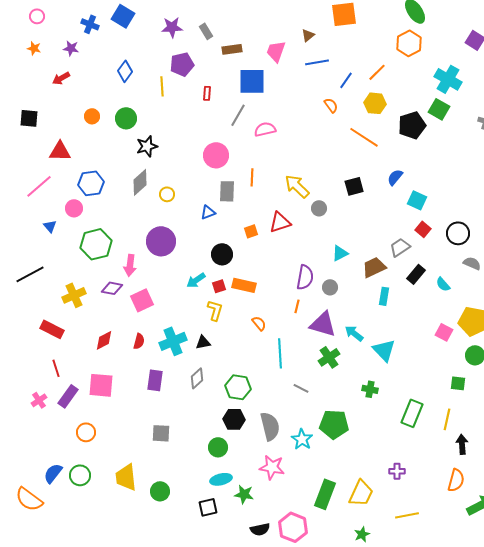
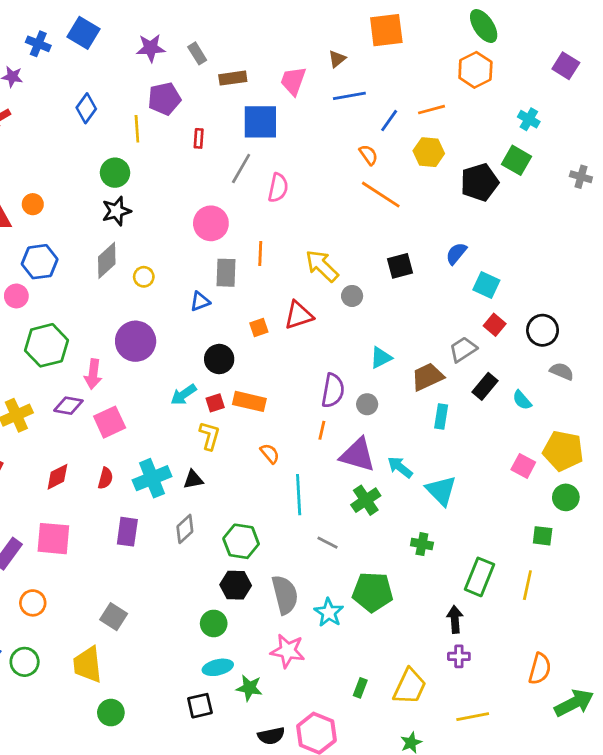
orange line: (377, 72) -> (432, 110), turned 30
cyan cross: (448, 79) -> (529, 119), size x0.6
orange circle: (92, 116) -> (33, 204), moved
green circle: (126, 118) -> (115, 173), moved
pink semicircle: (265, 129) -> (278, 188), turned 115
orange line: (364, 137) -> (381, 195), moved
gray square: (161, 433) -> (114, 617), moved, turned 30
black arrow: (462, 444) -> (455, 619), moved
green circle: (160, 491) -> (111, 713), moved
green rectangle: (325, 494) -> (360, 688), size x0.5

